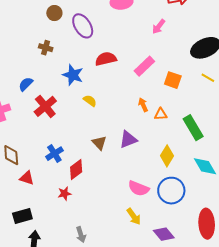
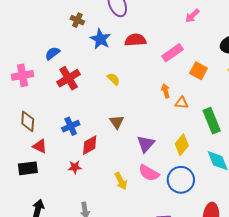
blue star: (73, 75) -> (100, 39), moved
purple triangle: (128, 139) -> (146, 144), moved, turned -36
black rectangle: (22, 216) -> (28, 168), moved
yellow arrow: (134, 216) -> (121, 181), moved

